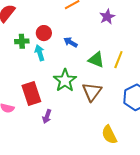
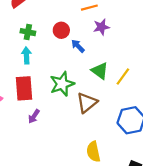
purple star: (107, 17) -> (101, 27), moved
red circle: (44, 33) -> (61, 30), moved
cyan arrow: (40, 53) -> (26, 55), moved

